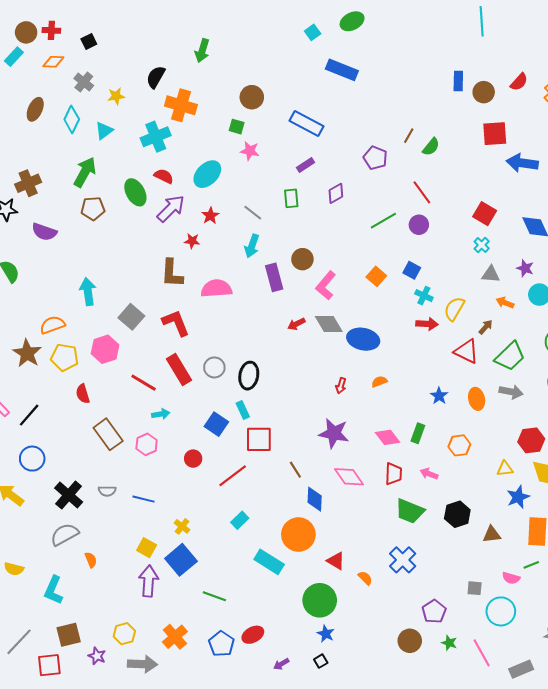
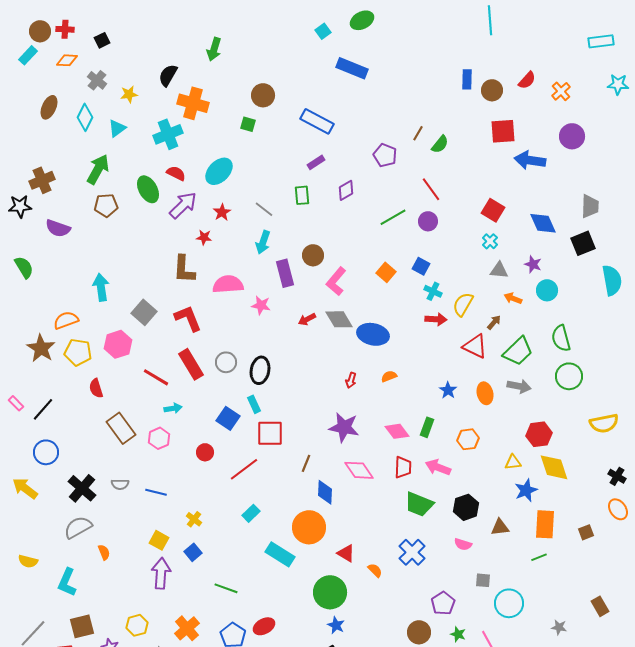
pink star: (250, 151) -> (261, 305), moved
brown line: (295, 470) -> (306, 463), turned 54
pink arrow: (429, 474) -> (438, 467), size x1.4
blue square: (181, 560) -> (193, 552), size x0.6
pink semicircle: (511, 578) -> (463, 544), moved

